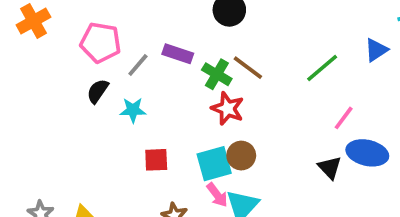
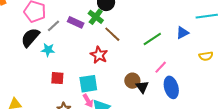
green cross: (217, 74) -> (96, 17), moved
black semicircle: (98, 91) -> (30, 37), size x1.5
blue ellipse: (367, 153) -> (171, 87), turned 55
brown circle: (241, 156) -> (132, 81), moved
black triangle: (330, 168) -> (142, 87), moved

